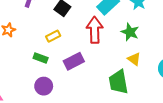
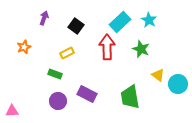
yellow triangle: (134, 59) -> (158, 75), moved
purple rectangle: (74, 61) -> (87, 94), moved, turned 54

